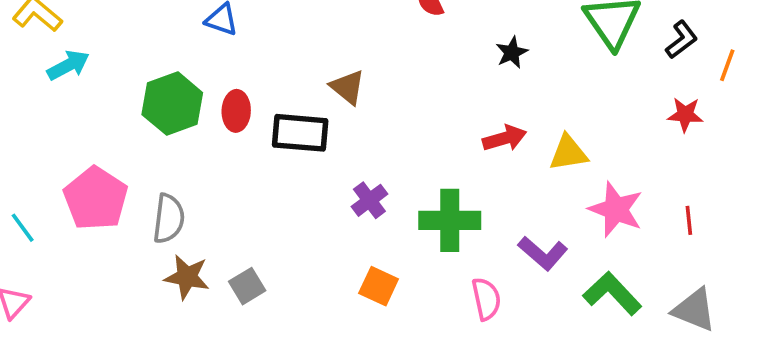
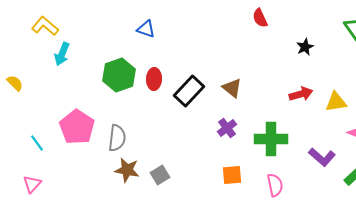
cyan arrow: (68, 65) -> (62, 54), turned 140
brown triangle: (348, 87) -> (232, 88), moved
black rectangle: (300, 133) -> (189, 91), turned -52
orange square: (379, 286) -> (232, 175), turned -30
pink semicircle: (486, 299) -> (275, 185), moved

